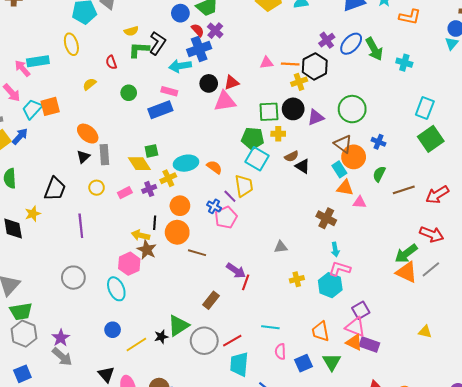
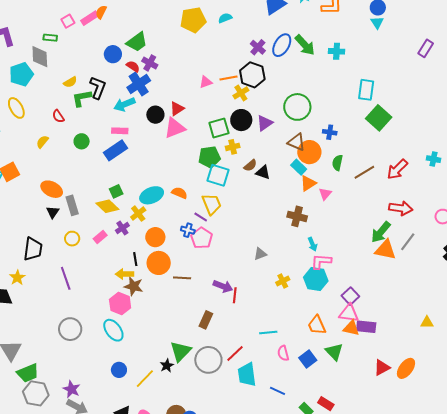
orange triangle: (345, 188) -> (308, 183), turned -30
pink triangle: (360, 202) -> (325, 194), turned -40
yellow triangle: (425, 332) -> (427, 322), moved

